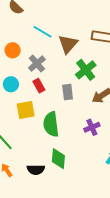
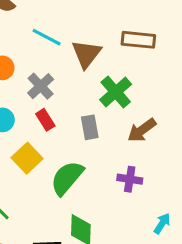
yellow square: (26, 110) -> (27, 158), turned -30
green semicircle: (51, 124) -> (67, 178), turned 50
purple cross: (92, 127) -> (130, 179), turned 35

